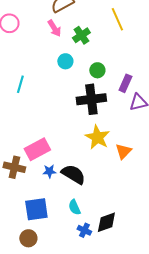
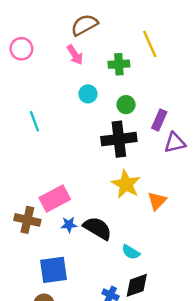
green cross: (81, 35) -> (119, 64), moved, turned 30
cyan line: (20, 84) -> (34, 121), turned -36
cyan semicircle: (74, 207) -> (131, 252), moved, turned -35

